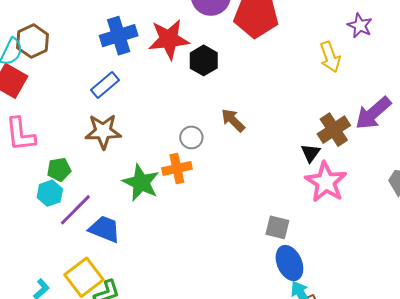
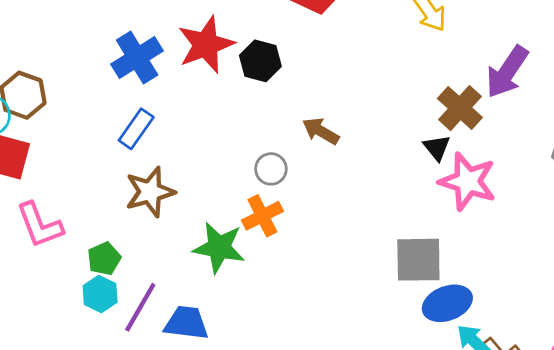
gray square: (277, 227) -> (418, 260), size x1.5
blue ellipse: (289, 263) -> (447, 303), turned -72

